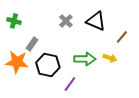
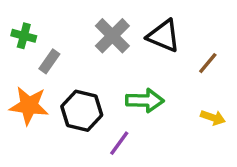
gray cross: (66, 21) -> (112, 36), size x1.5
gray rectangle: (32, 44) -> (49, 61), moved
yellow arrow: (110, 58) -> (213, 118), moved

